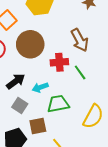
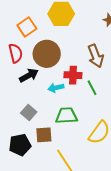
black arrow: (16, 81) -> (29, 75), moved
cyan arrow: (40, 87) -> (56, 88), moved

